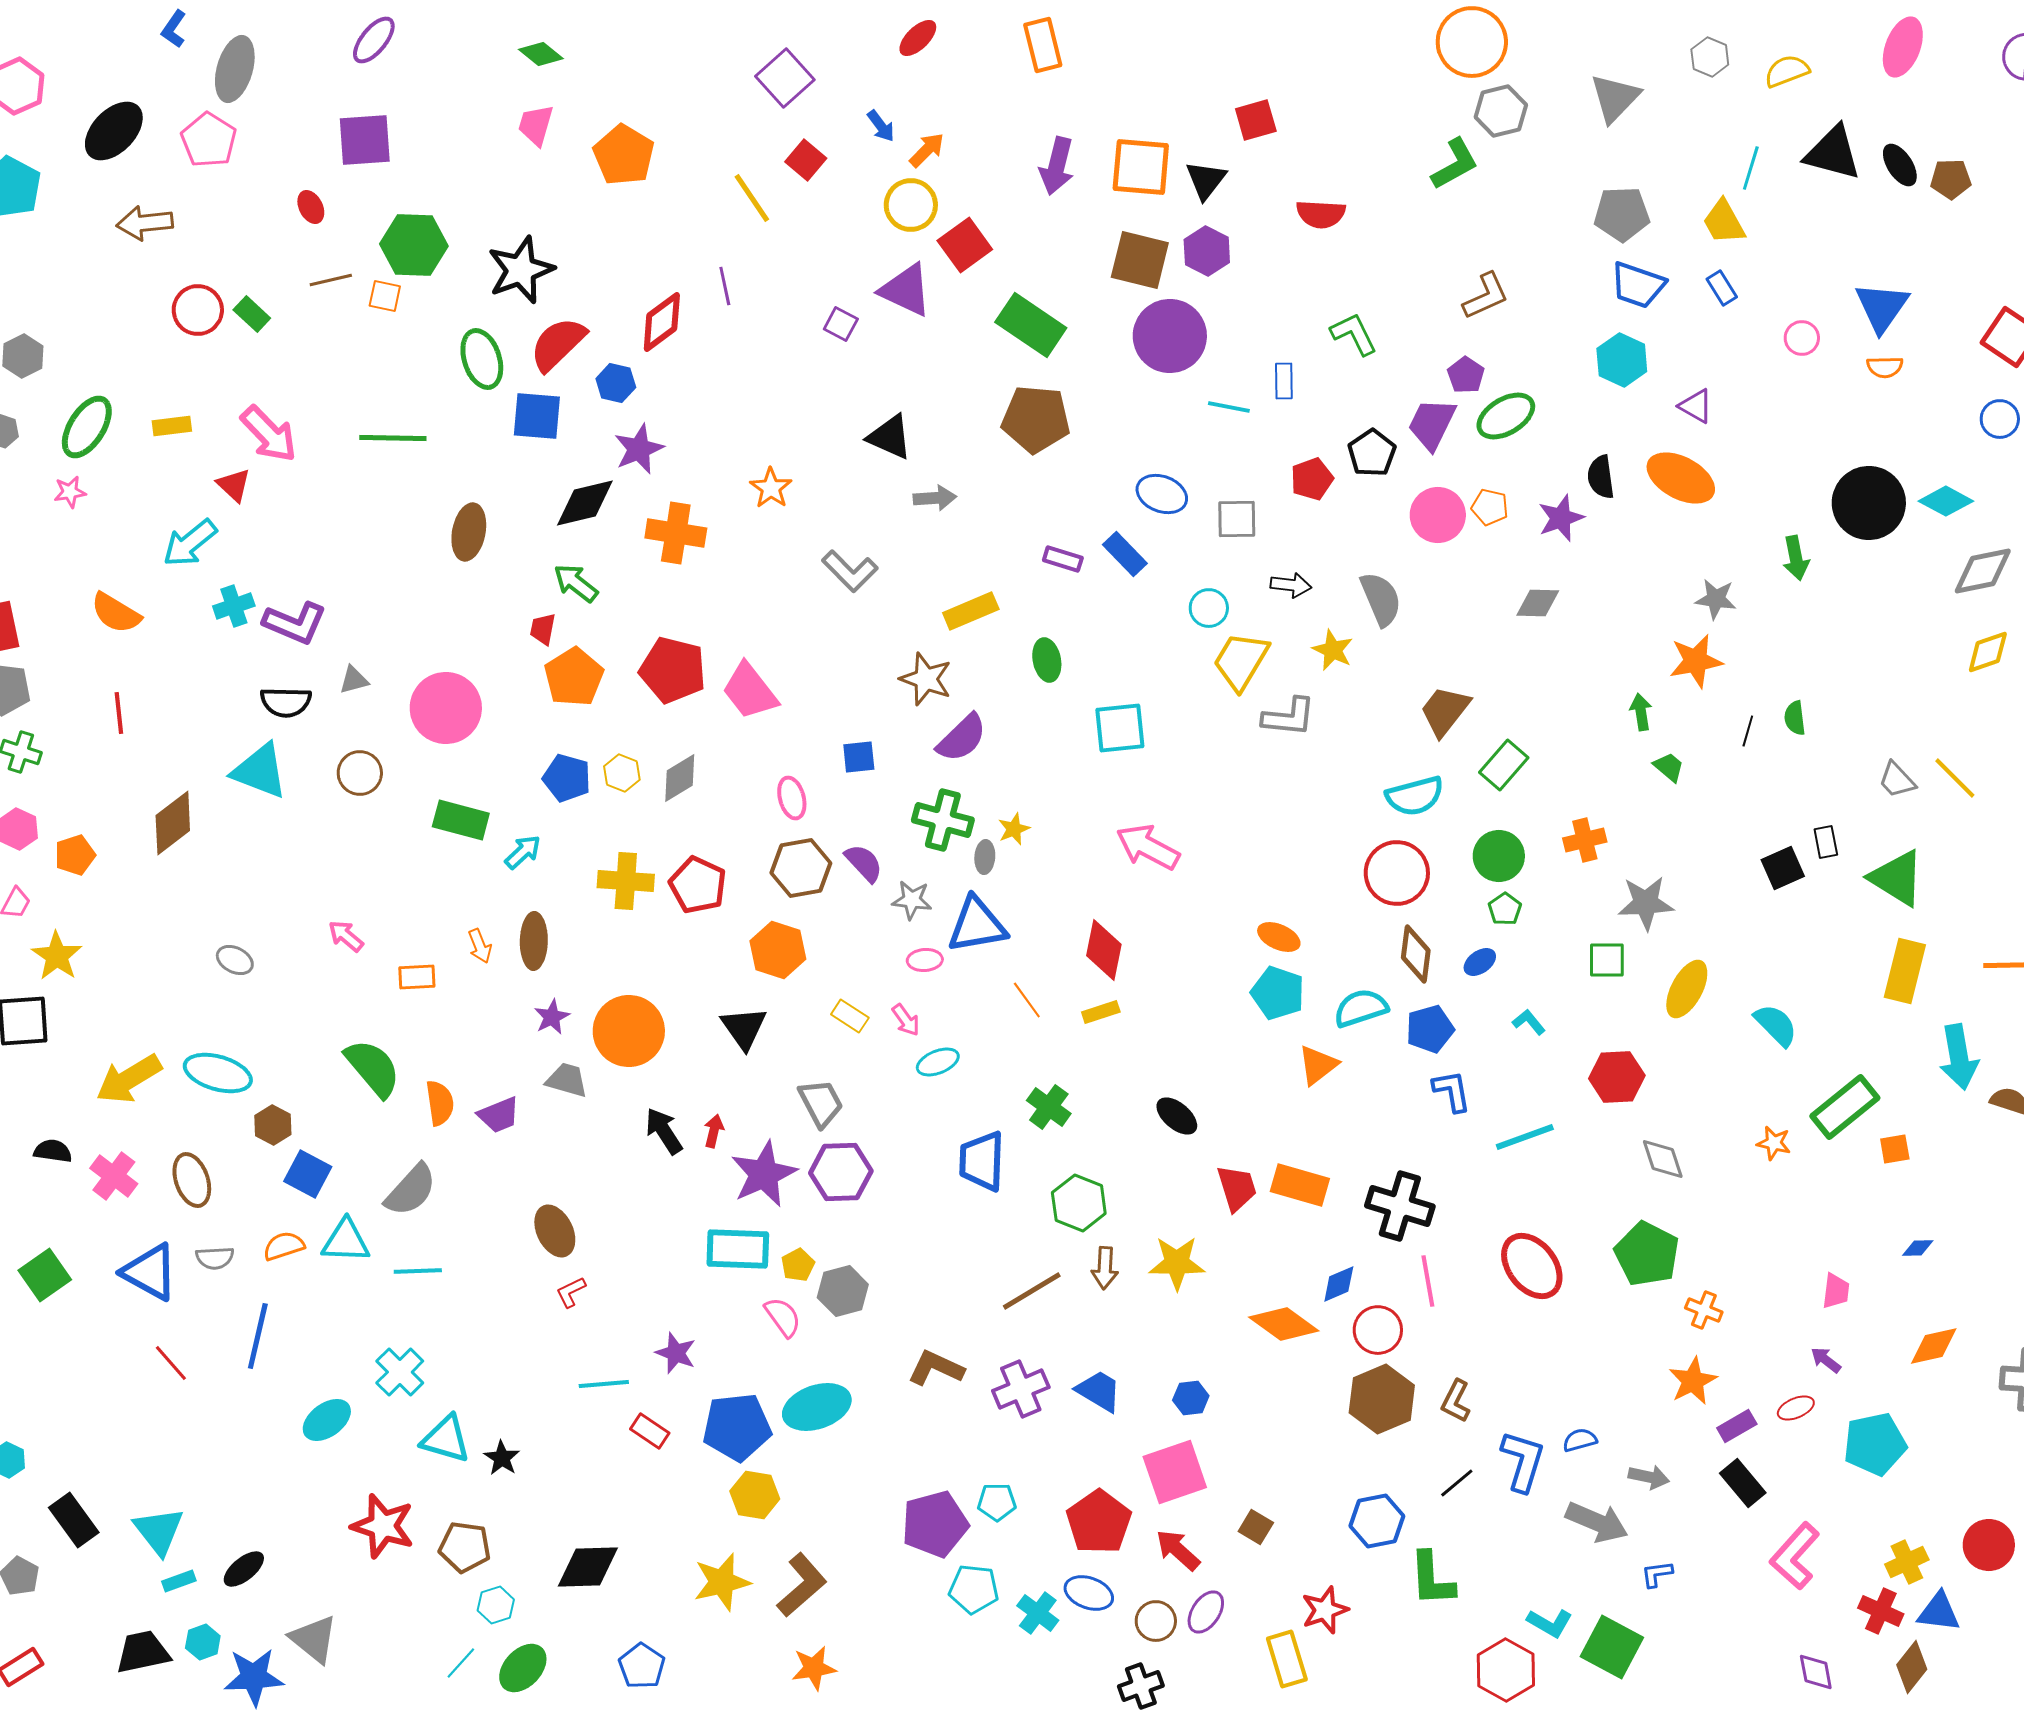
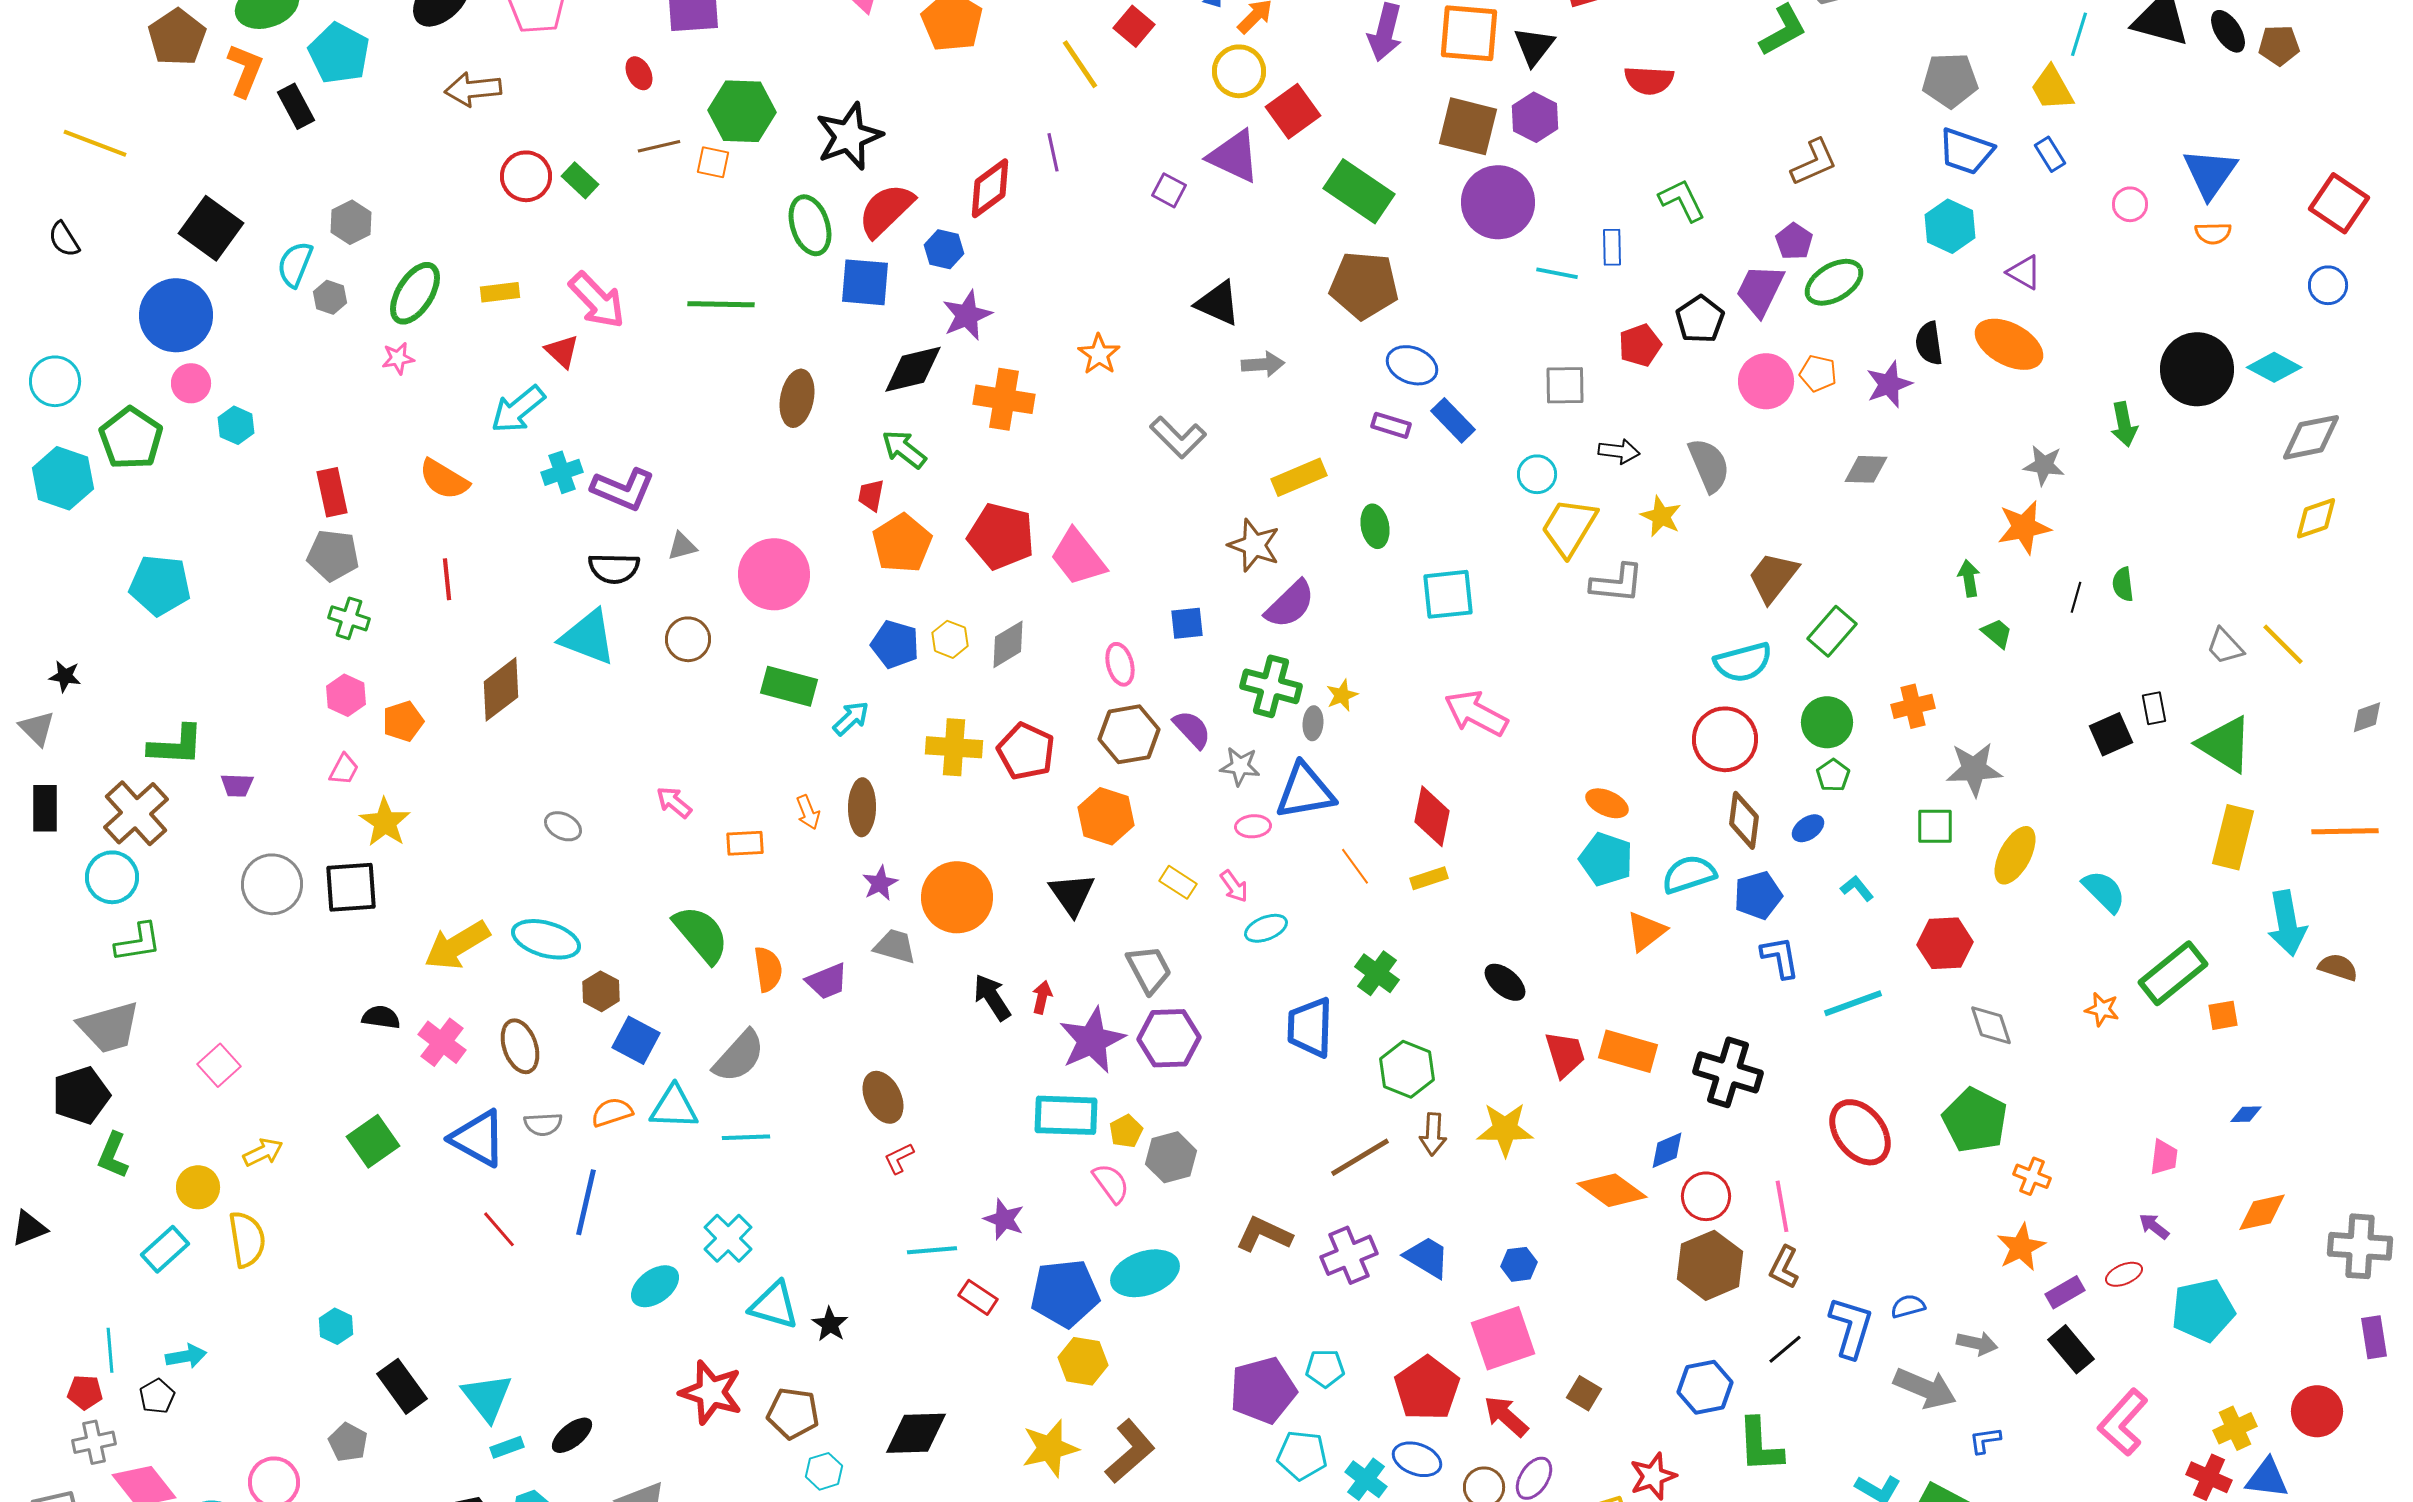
blue ellipse: (1162, 494) -> (1412, 365), moved
pink line: (1428, 1281) -> (1782, 1206), moved

